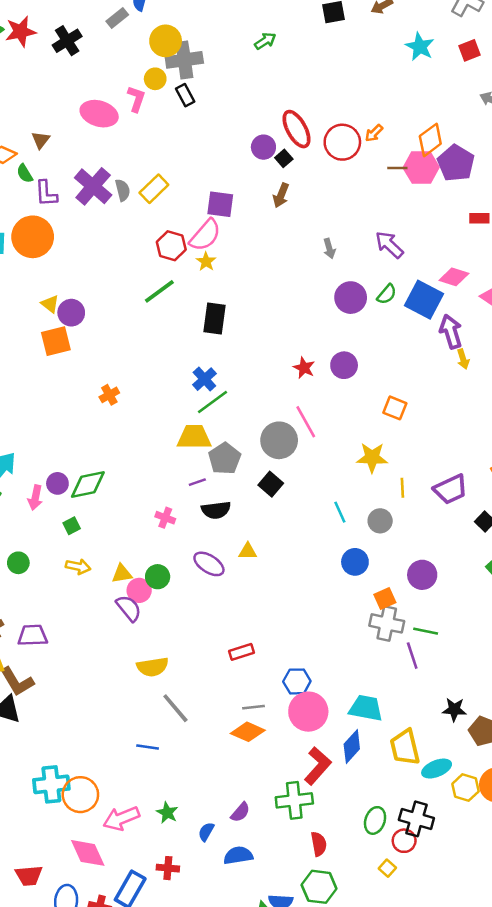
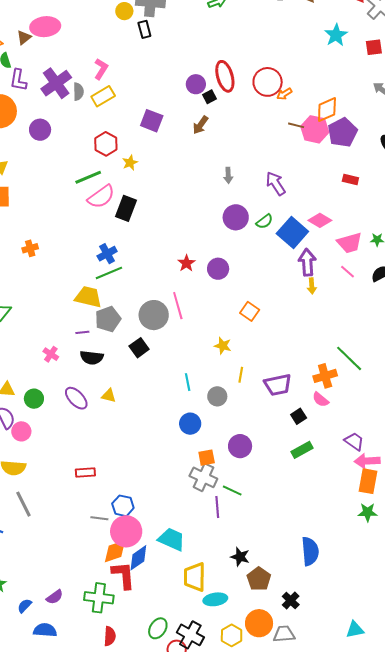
pink L-shape: (136, 99) -> (101, 69), moved
pink ellipse: (99, 114) -> (45, 27), moved, turned -36
red circle: (342, 142) -> (268, 82), moved
pink semicircle: (205, 235) -> (101, 197), moved
purple circle: (71, 313) -> (40, 130), moved
yellow star: (372, 458) -> (223, 346), size x0.7
pink circle: (139, 590) -> (21, 431), moved
gray line: (254, 707) -> (99, 518), moved
orange diamond: (248, 732) -> (115, 551), moved, turned -56
blue diamond: (352, 746) -> (138, 558), moved
red L-shape: (318, 766) -> (123, 575), turned -60
yellow hexagon: (465, 788) -> (232, 635), moved

